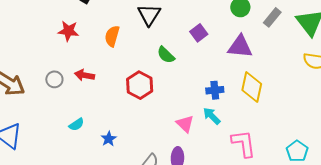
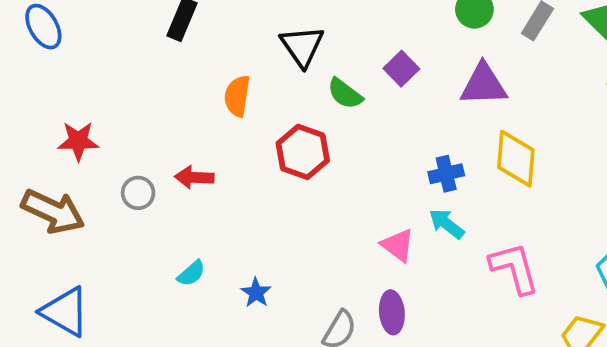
red star: (68, 31) -> (78, 141), moved
green semicircle: (166, 55) -> (345, 94), moved
red hexagon: (140, 85) -> (303, 152), moved

